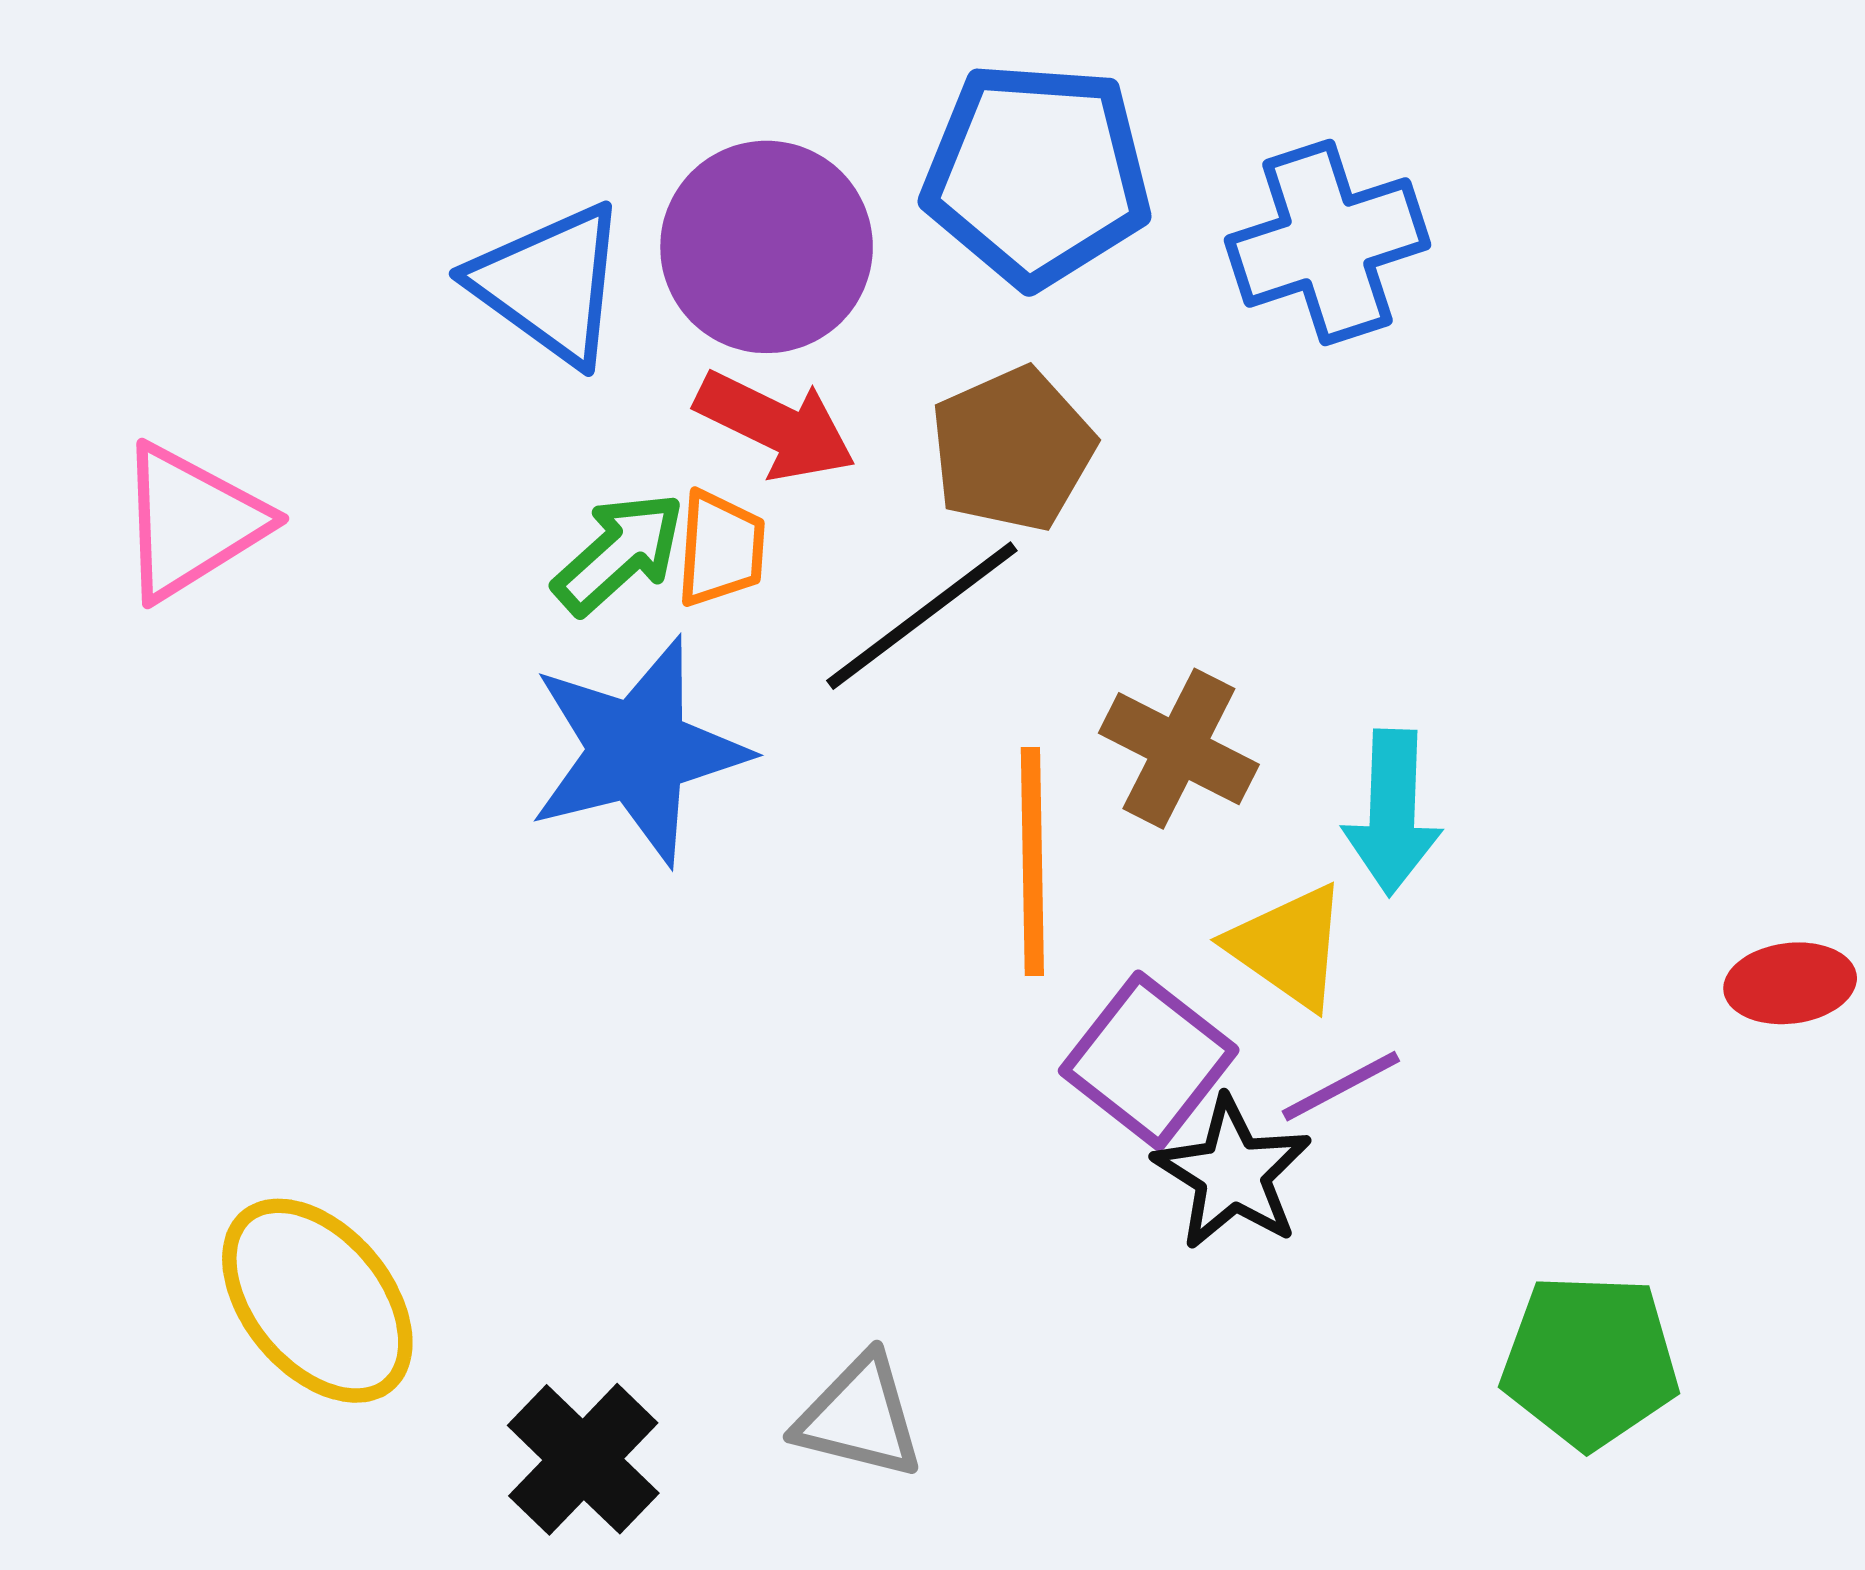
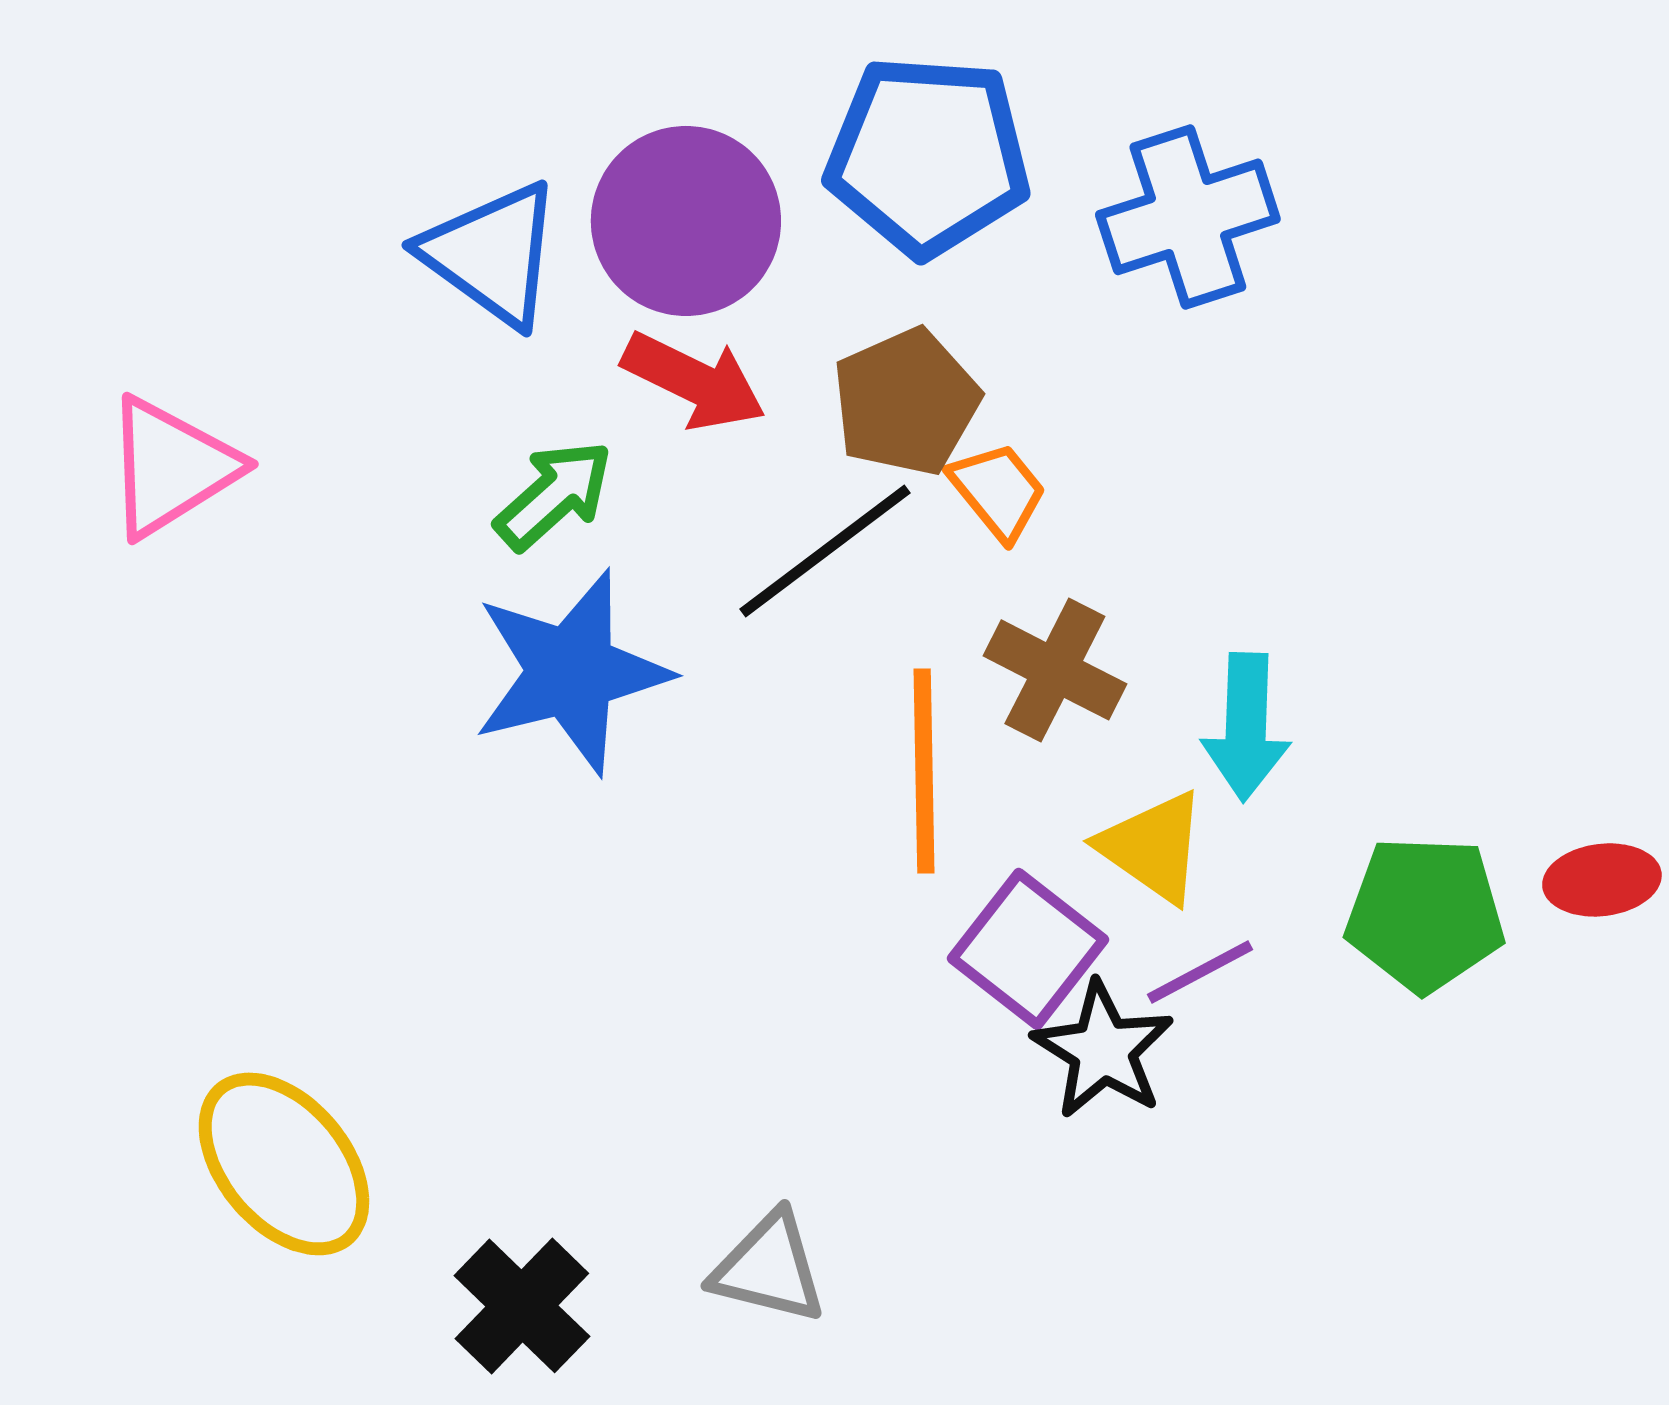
orange trapezoid: (721, 549) -> (998, 491), moved, turned -43
green pentagon: (1590, 1361) -> (1425, 914), moved

